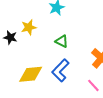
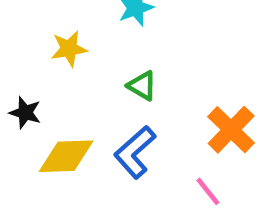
black star: (10, 37) -> (25, 113), moved

